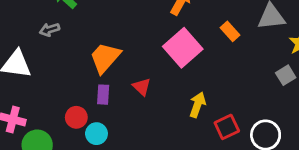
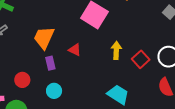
red circle: (76, 117) -> (22, 80), moved

